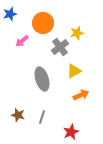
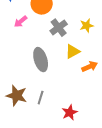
yellow star: (77, 33) -> (87, 26), moved
orange arrow: (81, 95) -> (90, 67), moved
brown star: (18, 115) -> (17, 96), size x1.5

